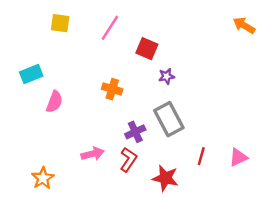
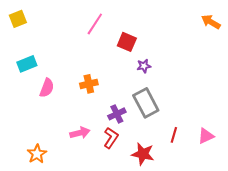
yellow square: (60, 23) -> (18, 19), moved, turned -30
orange cross: (112, 89) -> (89, 84), moved, turned -30

